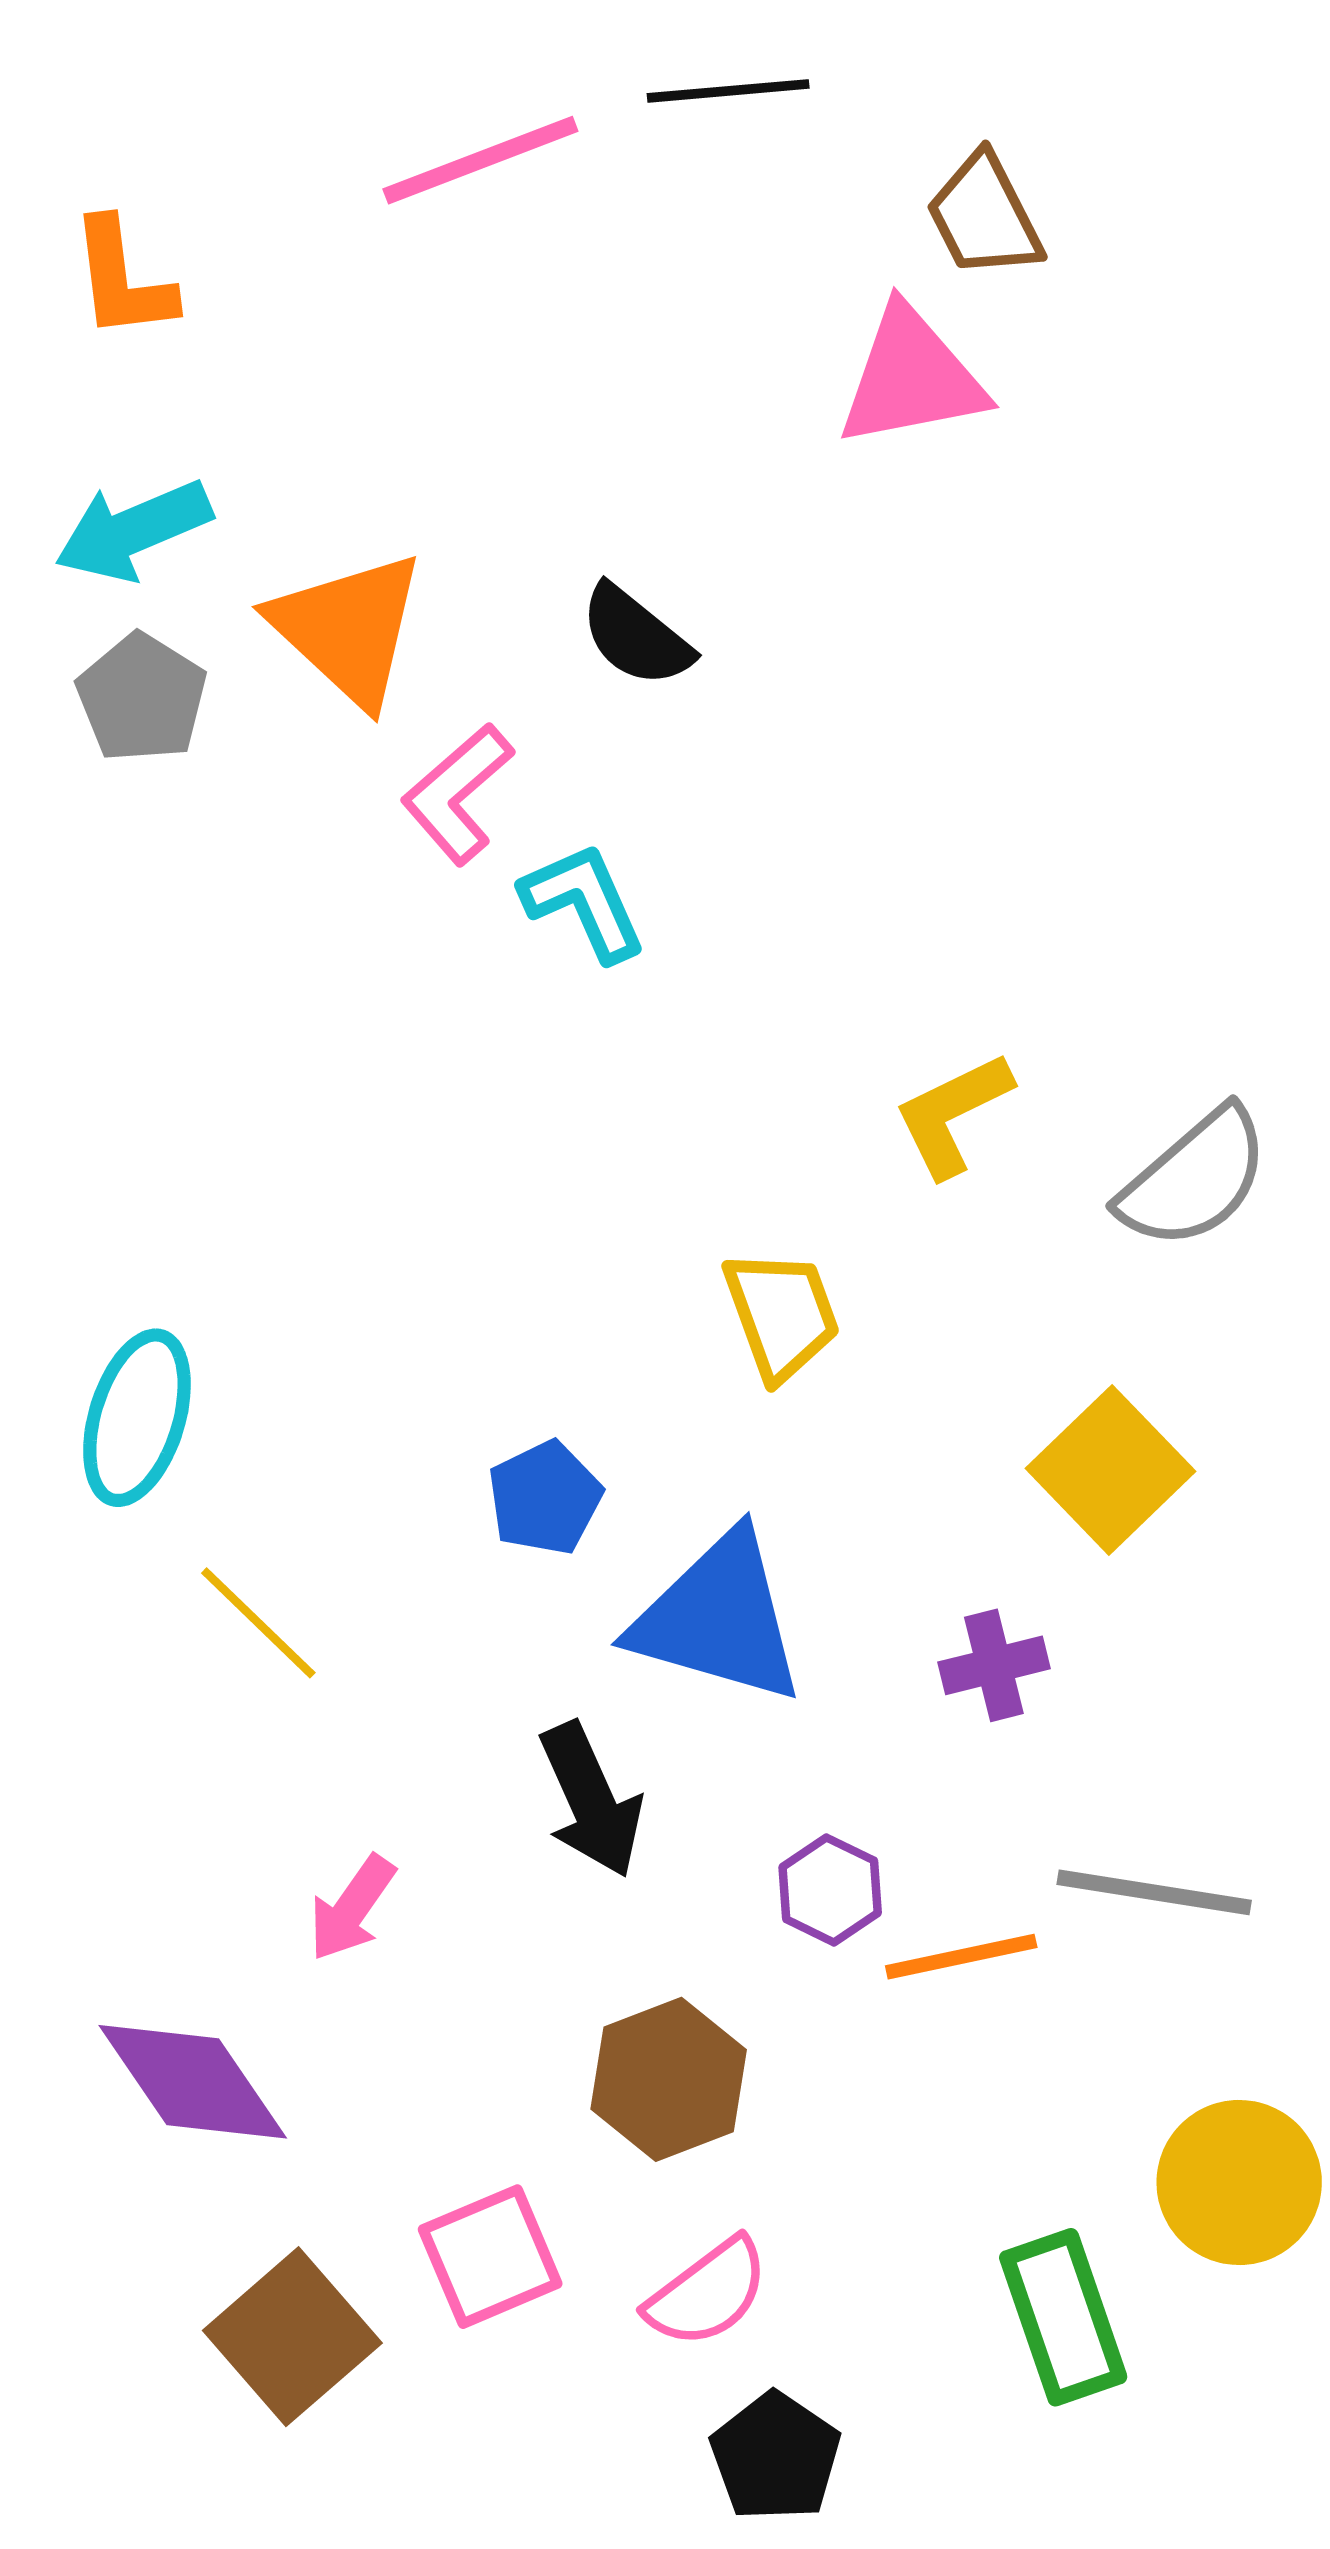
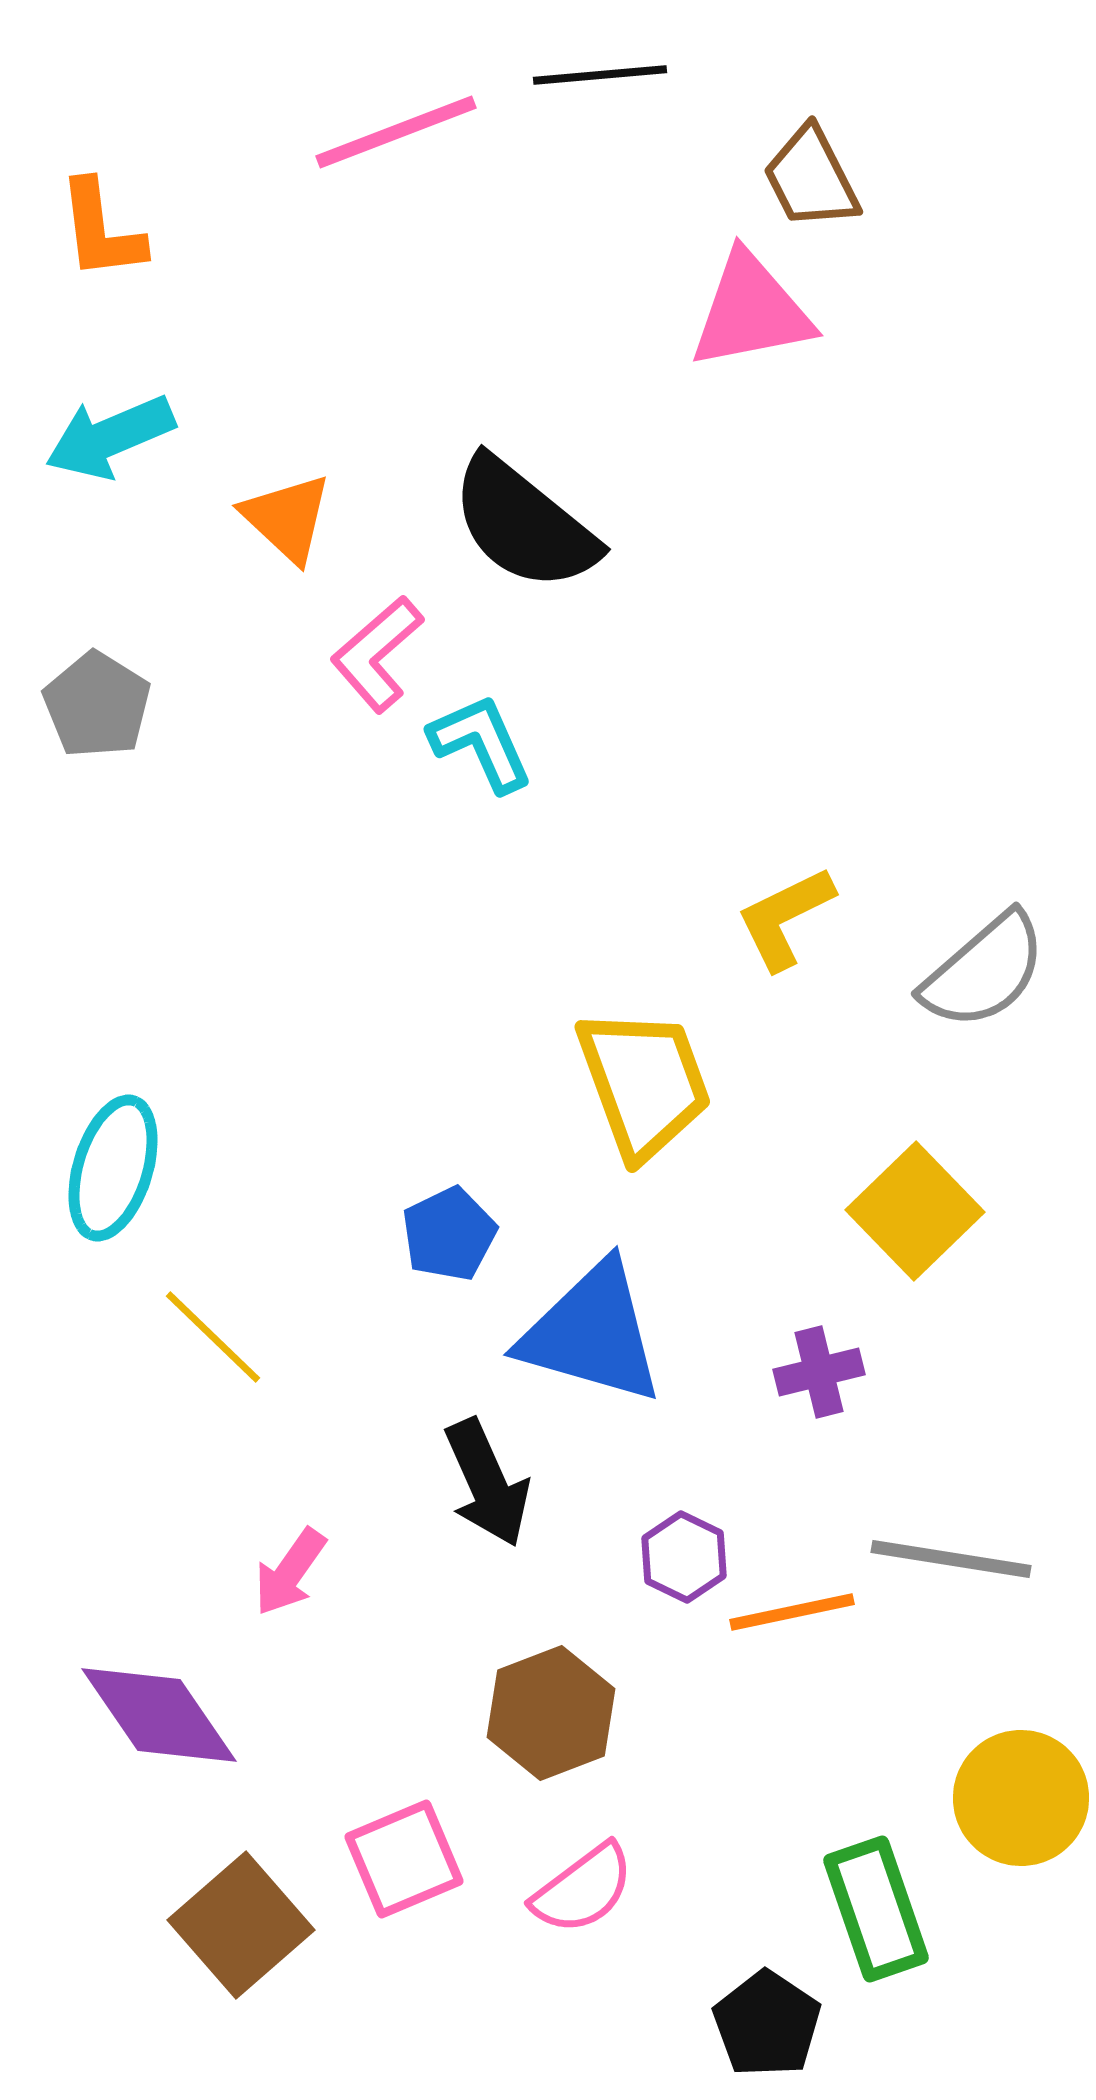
orange triangle: (348, 629) -> (287, 518), size x0.7
black semicircle: (636, 636) -> (524, 524), size x1.6
gray pentagon: (142, 698) -> (97, 705), moved
yellow trapezoid: (782, 1315) -> (644, 1083), size x1.4
black pentagon: (775, 2457) -> (767, 2024), moved

